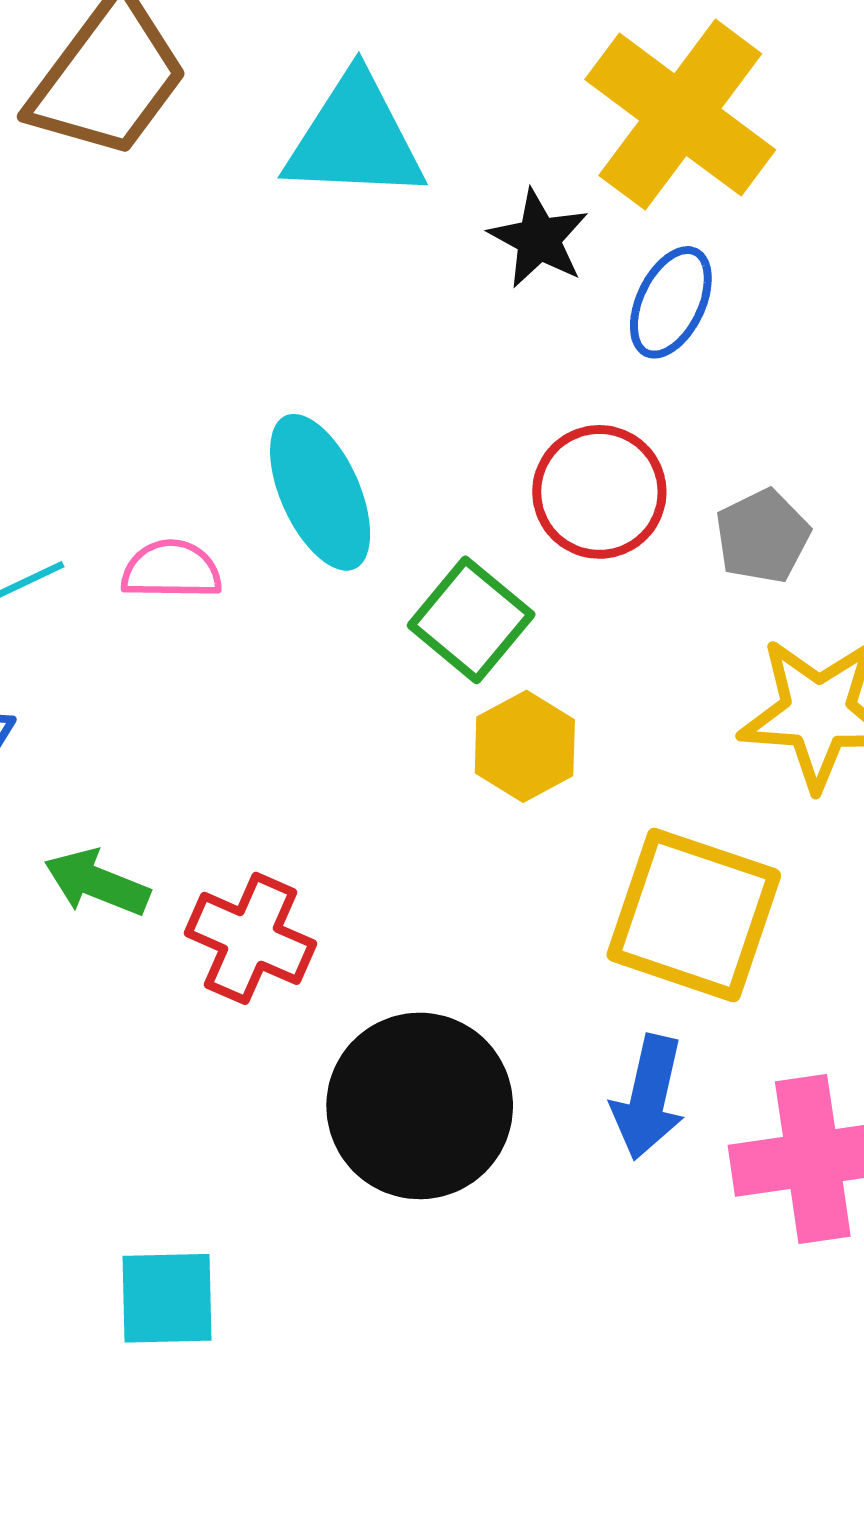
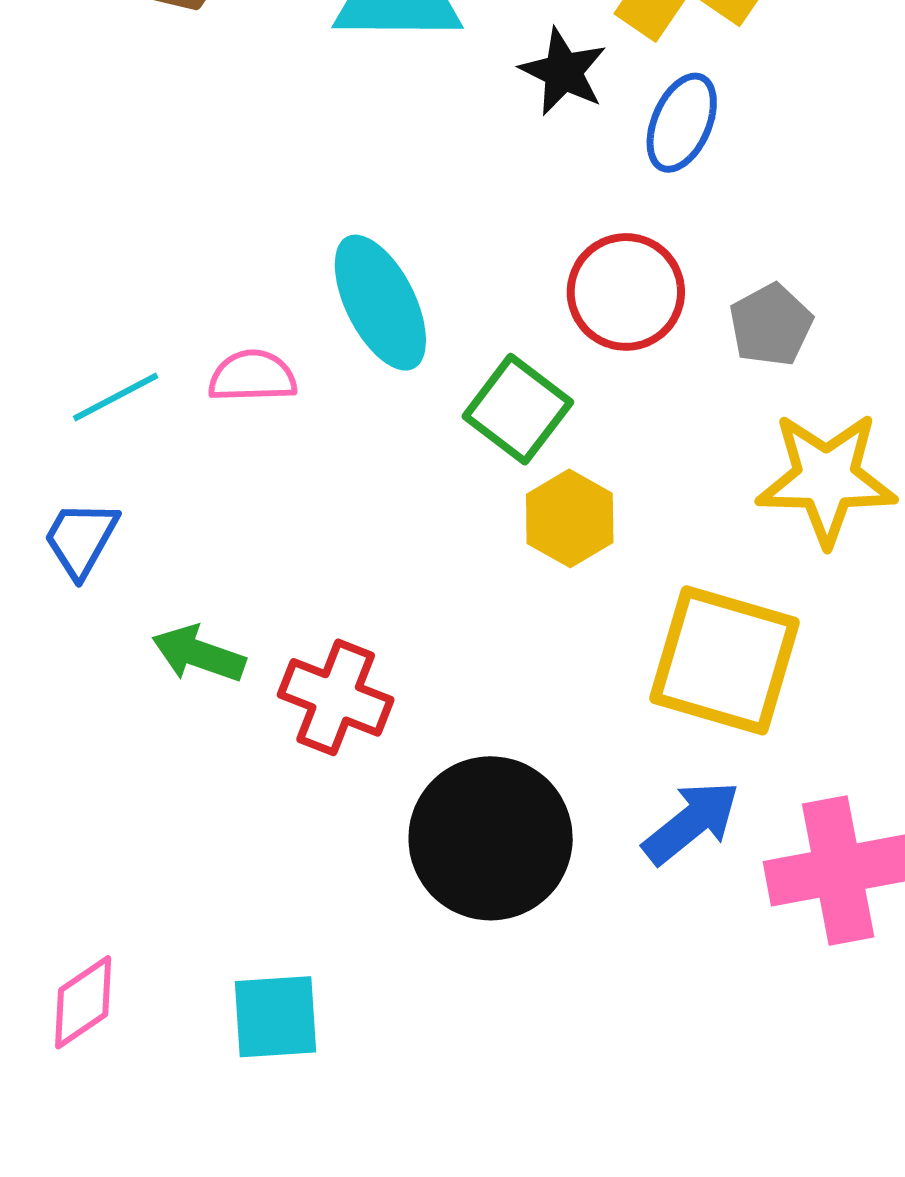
blue arrow: (648, 1097) -> (691, 822), turned -139

